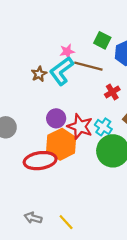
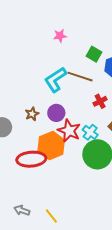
pink star: (67, 51) -> (60, 36), moved
brown star: (39, 74) -> (32, 114), moved
purple circle: (56, 118) -> (56, 113), moved

